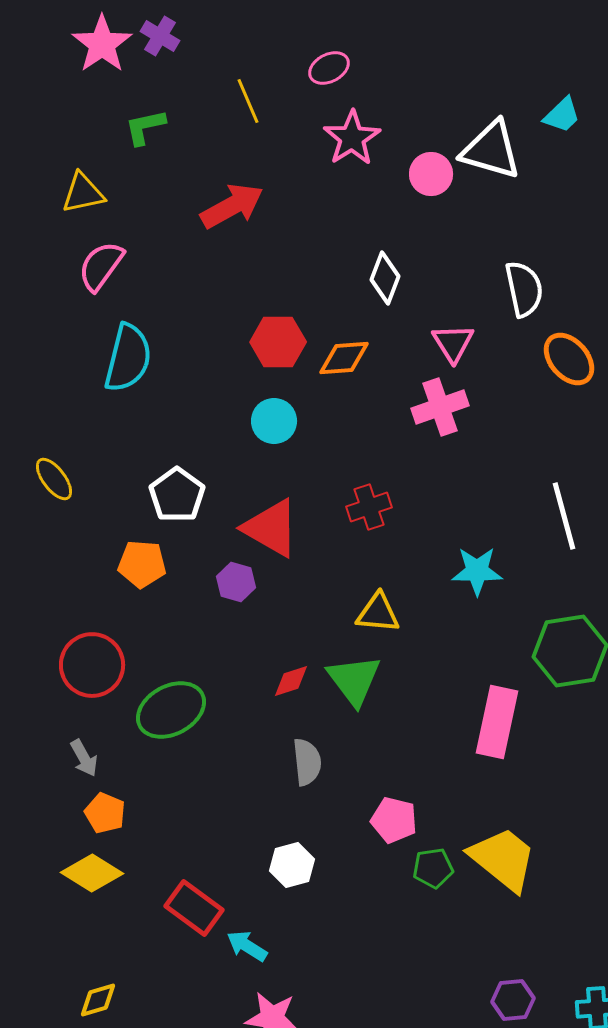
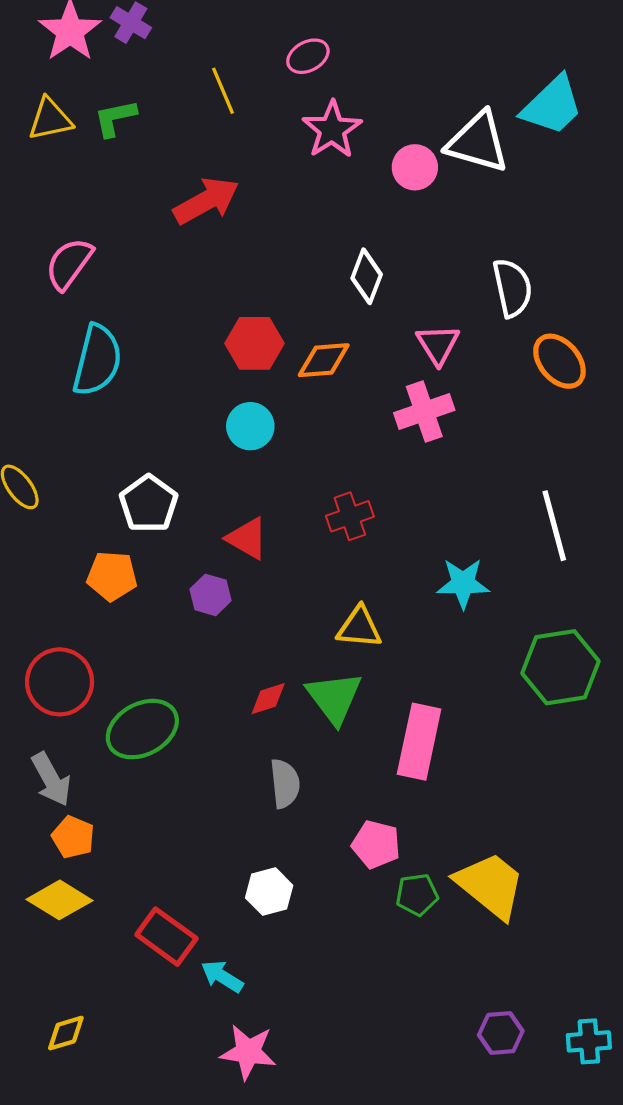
cyan trapezoid: (562, 115) -> (552, 105), size x1.6
yellow triangle: (83, 193) -> (50, 119), moved
red triangle: (271, 528) -> (247, 538), size x0.7
pink rectangle: (497, 722) -> (419, 742), moved
gray arrow: (84, 758) -> (51, 779), size x1.4

